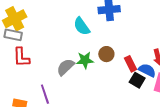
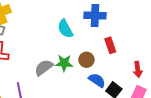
red rectangle: (130, 64) -> (110, 45), moved
blue semicircle: (147, 70) -> (97, 80), moved

